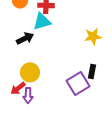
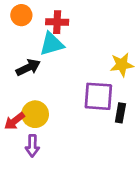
purple square: (78, 83) -> (98, 96), moved, turned 35
red arrow: (18, 88) -> (14, 121), moved

